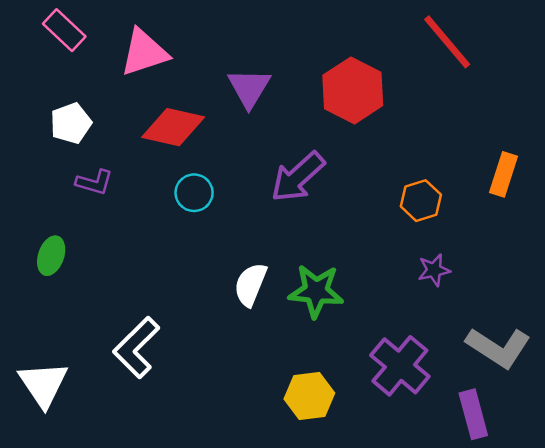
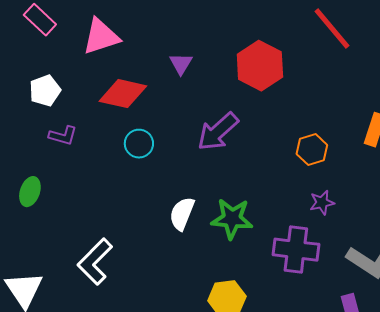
purple triangle: (249, 88) -> (181, 64), size x0.7
purple cross: (400, 366) -> (296, 250), moved, turned -33

